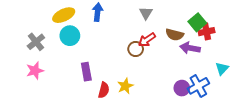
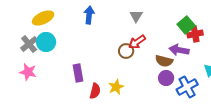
yellow ellipse: (64, 15) -> (43, 18), moved
brown semicircle: (175, 35) -> (164, 61), moved
cyan circle: (70, 36) -> (46, 42), moved
pink star: (35, 71) -> (28, 72), turned 30
purple circle: (182, 88) -> (166, 78), moved

